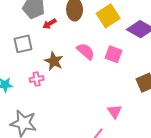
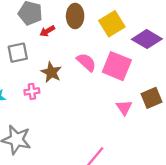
pink square: (113, 54) -> (117, 66), size x1.5
pink triangle: (115, 112) -> (124, 108), moved

